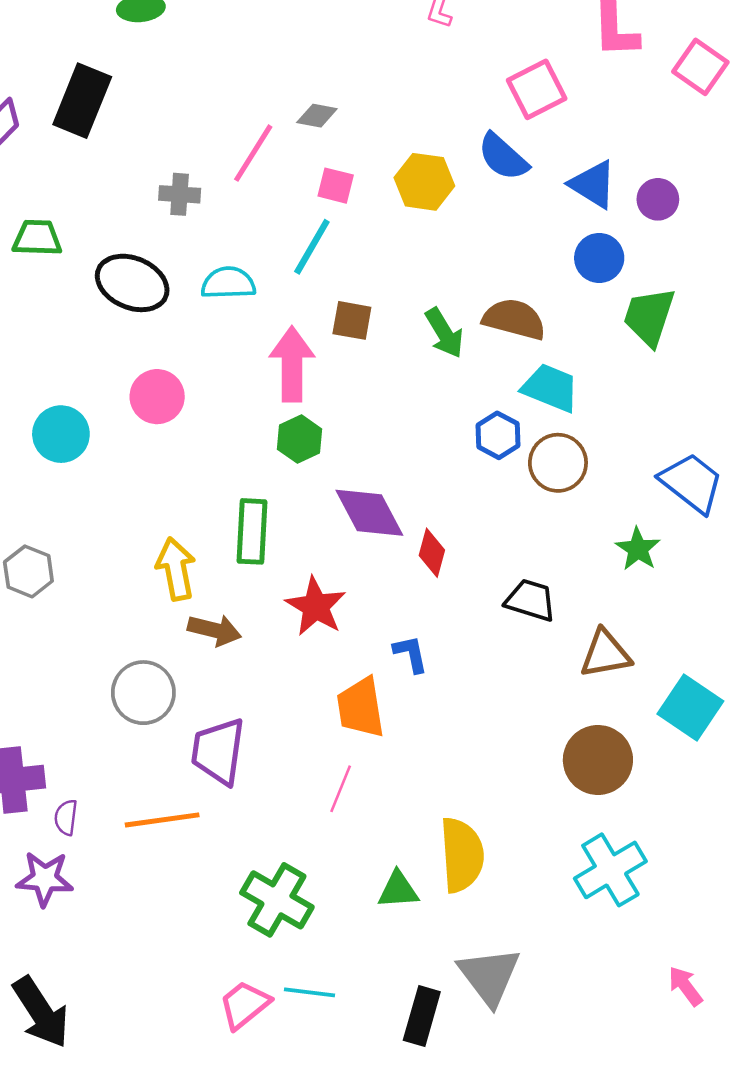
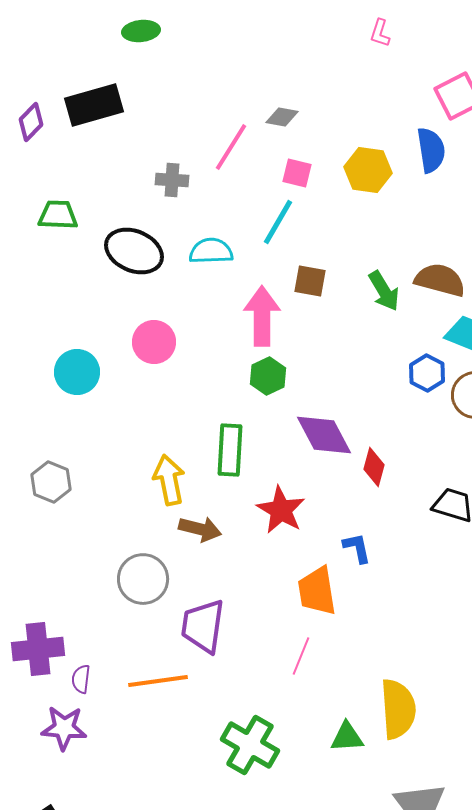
black rectangle: (82, 101) -> (94, 105), turned 52
blue semicircle: (503, 157) -> (431, 150), turned -141

